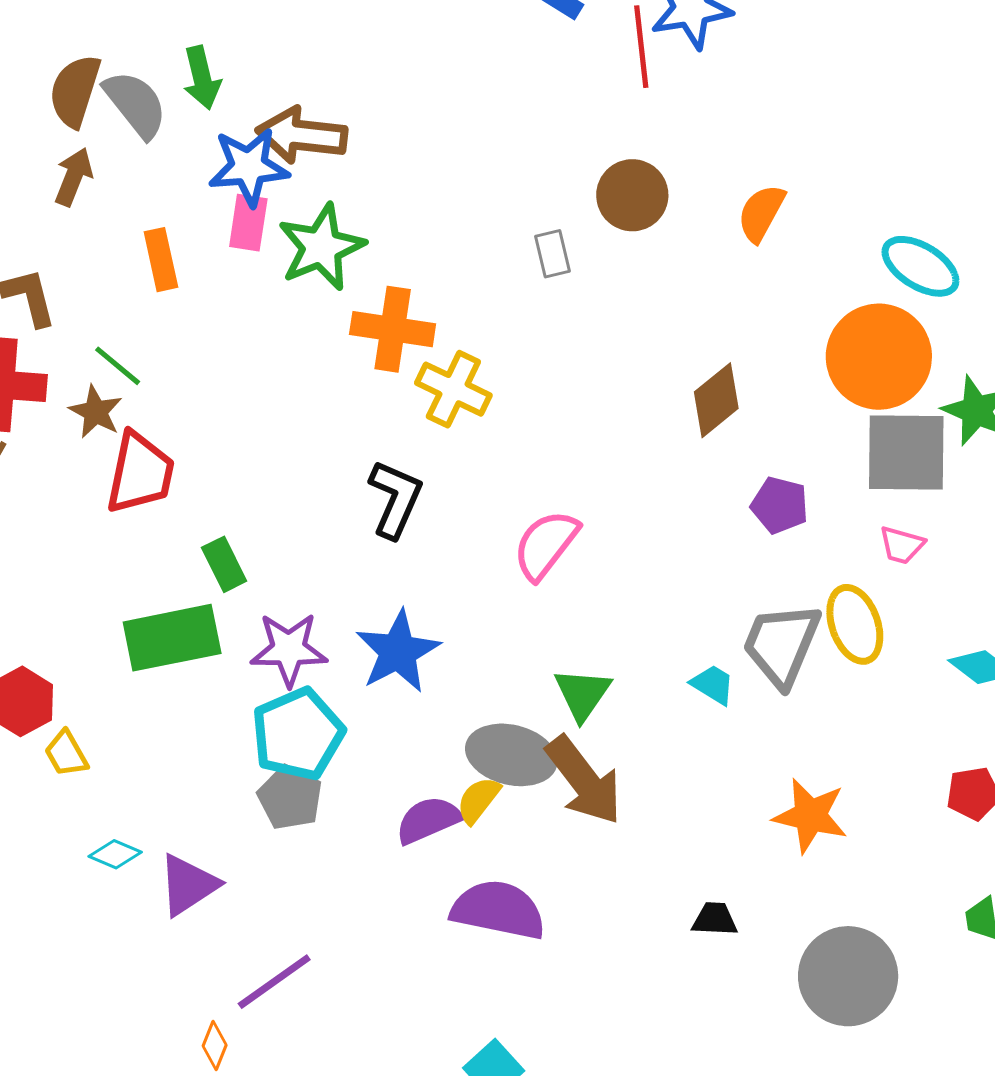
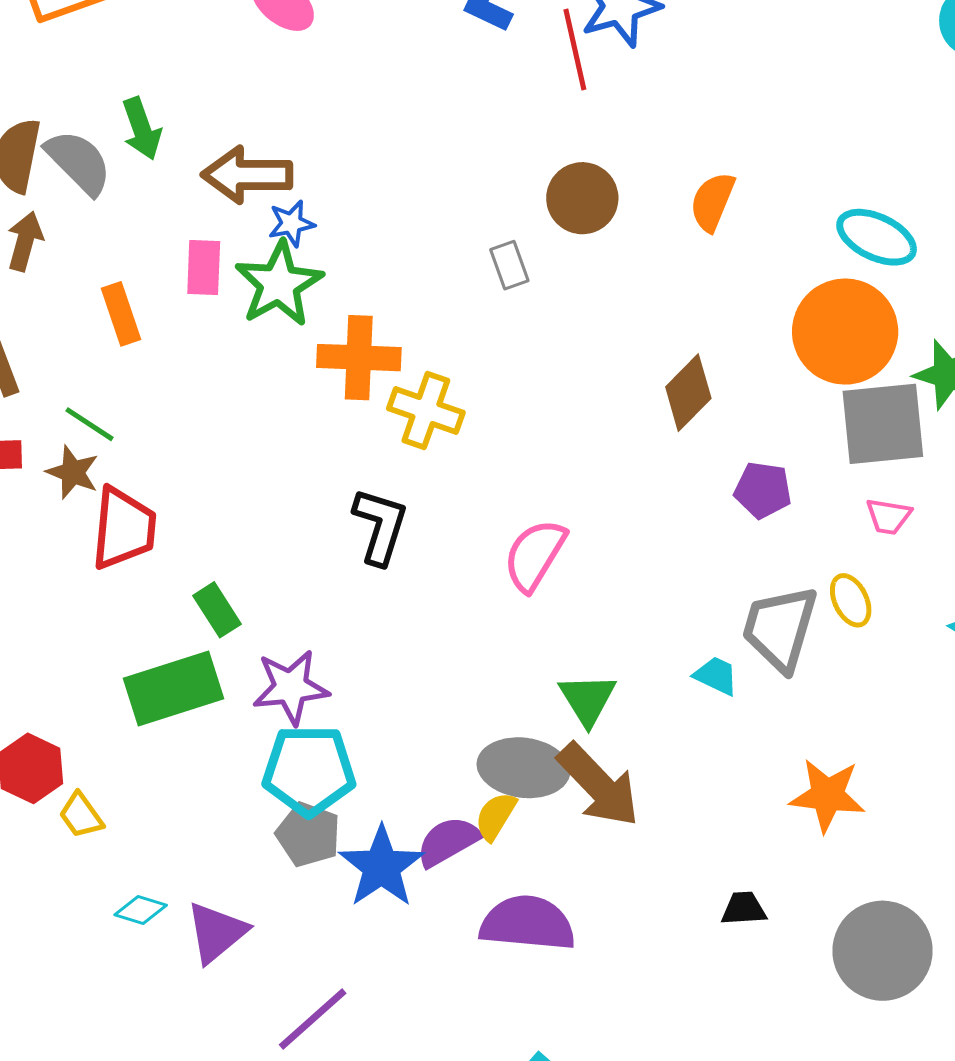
blue star: (249, 167) -> (291, 223), moved, size x0.6
yellow ellipse: (855, 624) -> (851, 600), size x0.7
blue star: (398, 652) -> (382, 867), moved
cyan pentagon: (298, 734) -> (309, 770), turned 30

